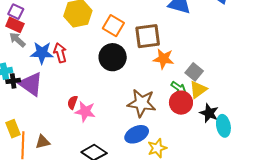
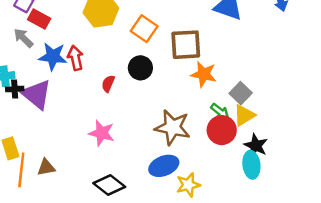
red rectangle: (15, 25) -> (39, 19), moved
black circle: (113, 57) -> (140, 68), size x0.7
red semicircle: (72, 102) -> (108, 84), moved
cyan ellipse: (223, 126) -> (251, 165), moved

